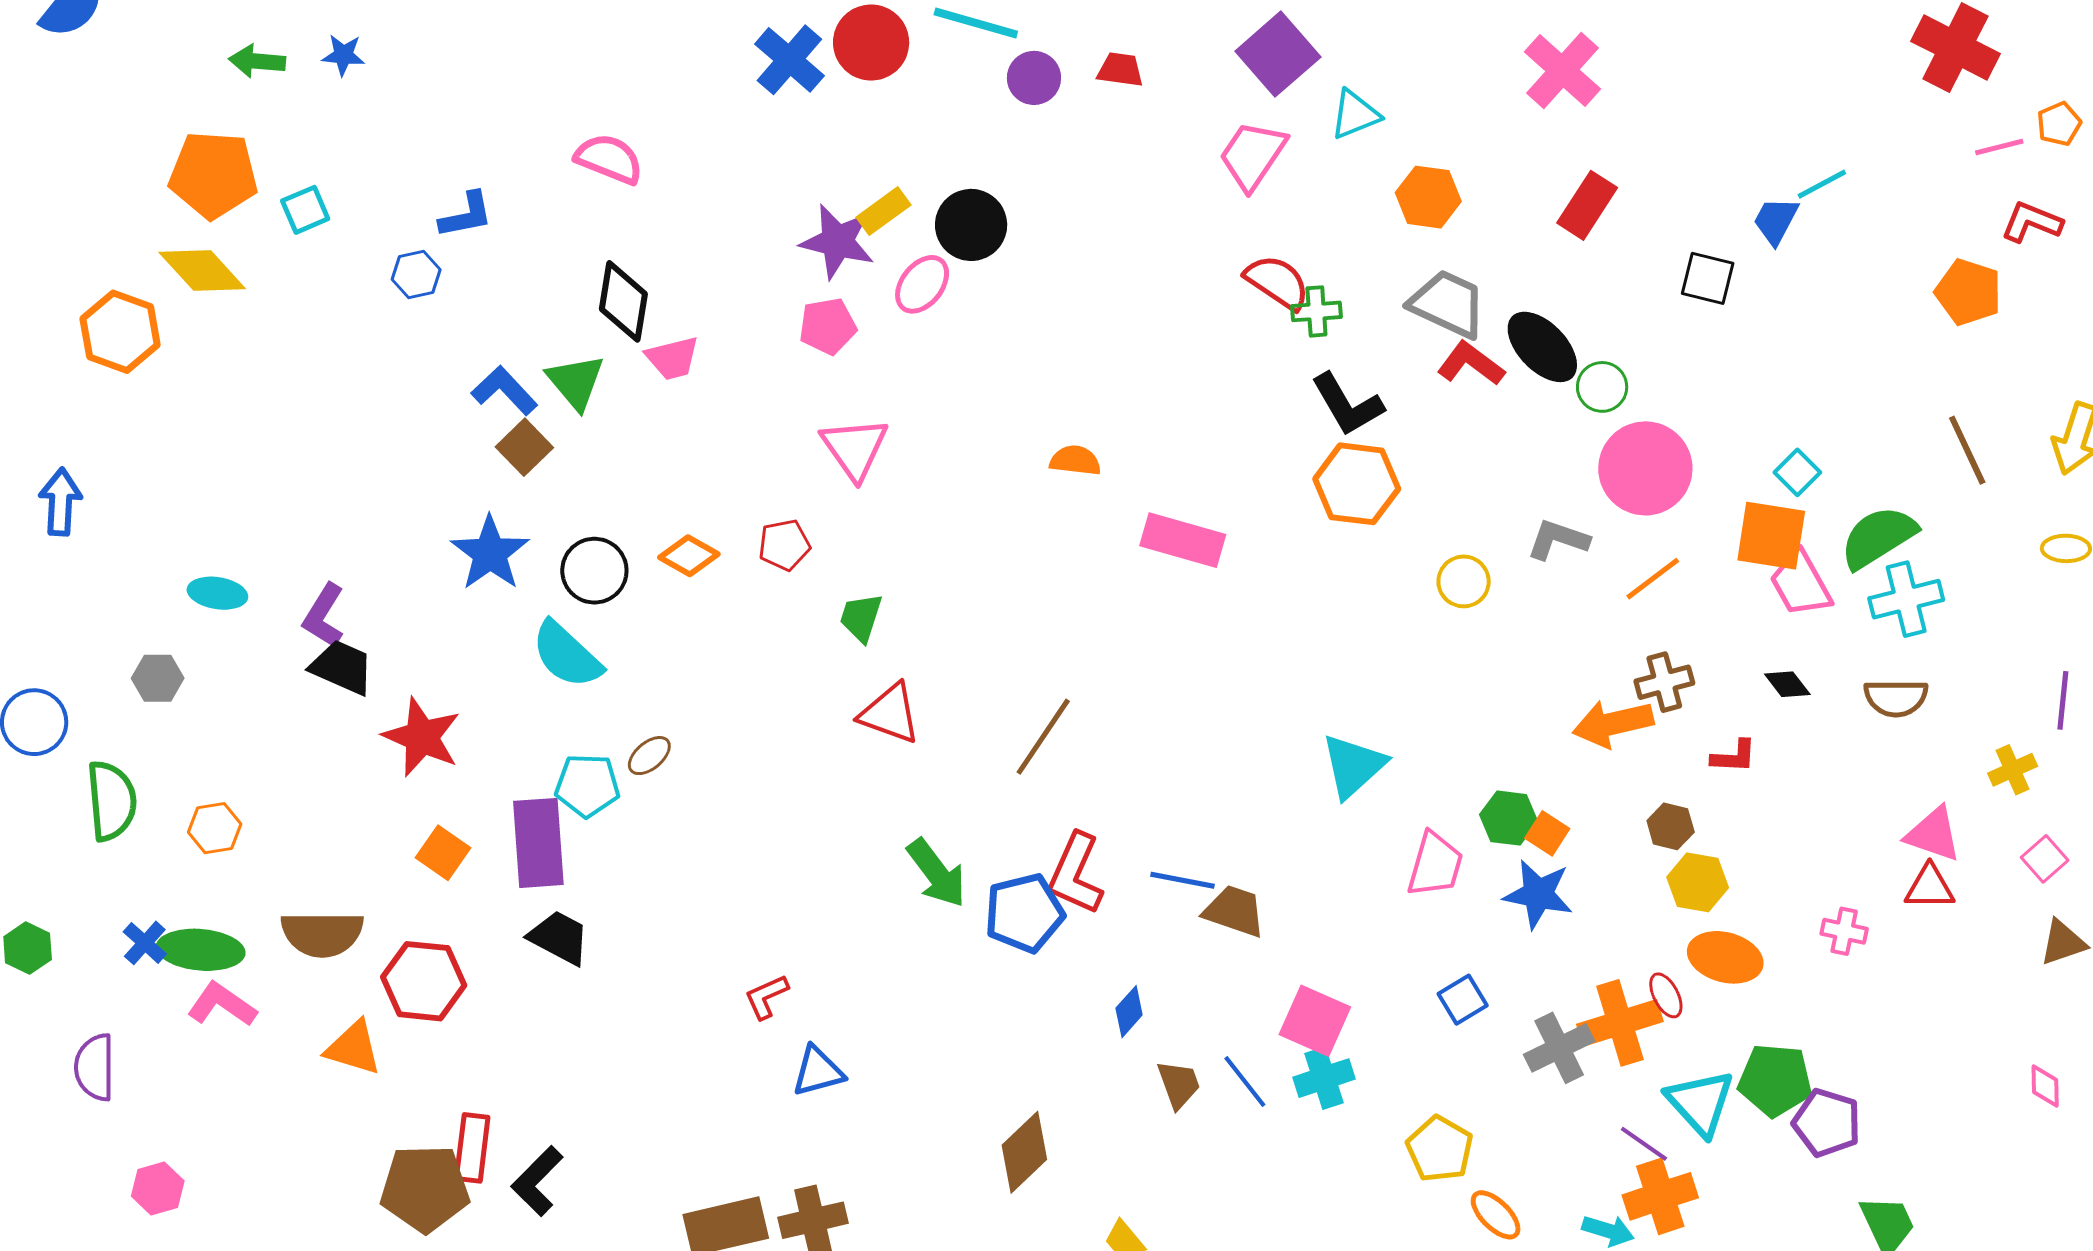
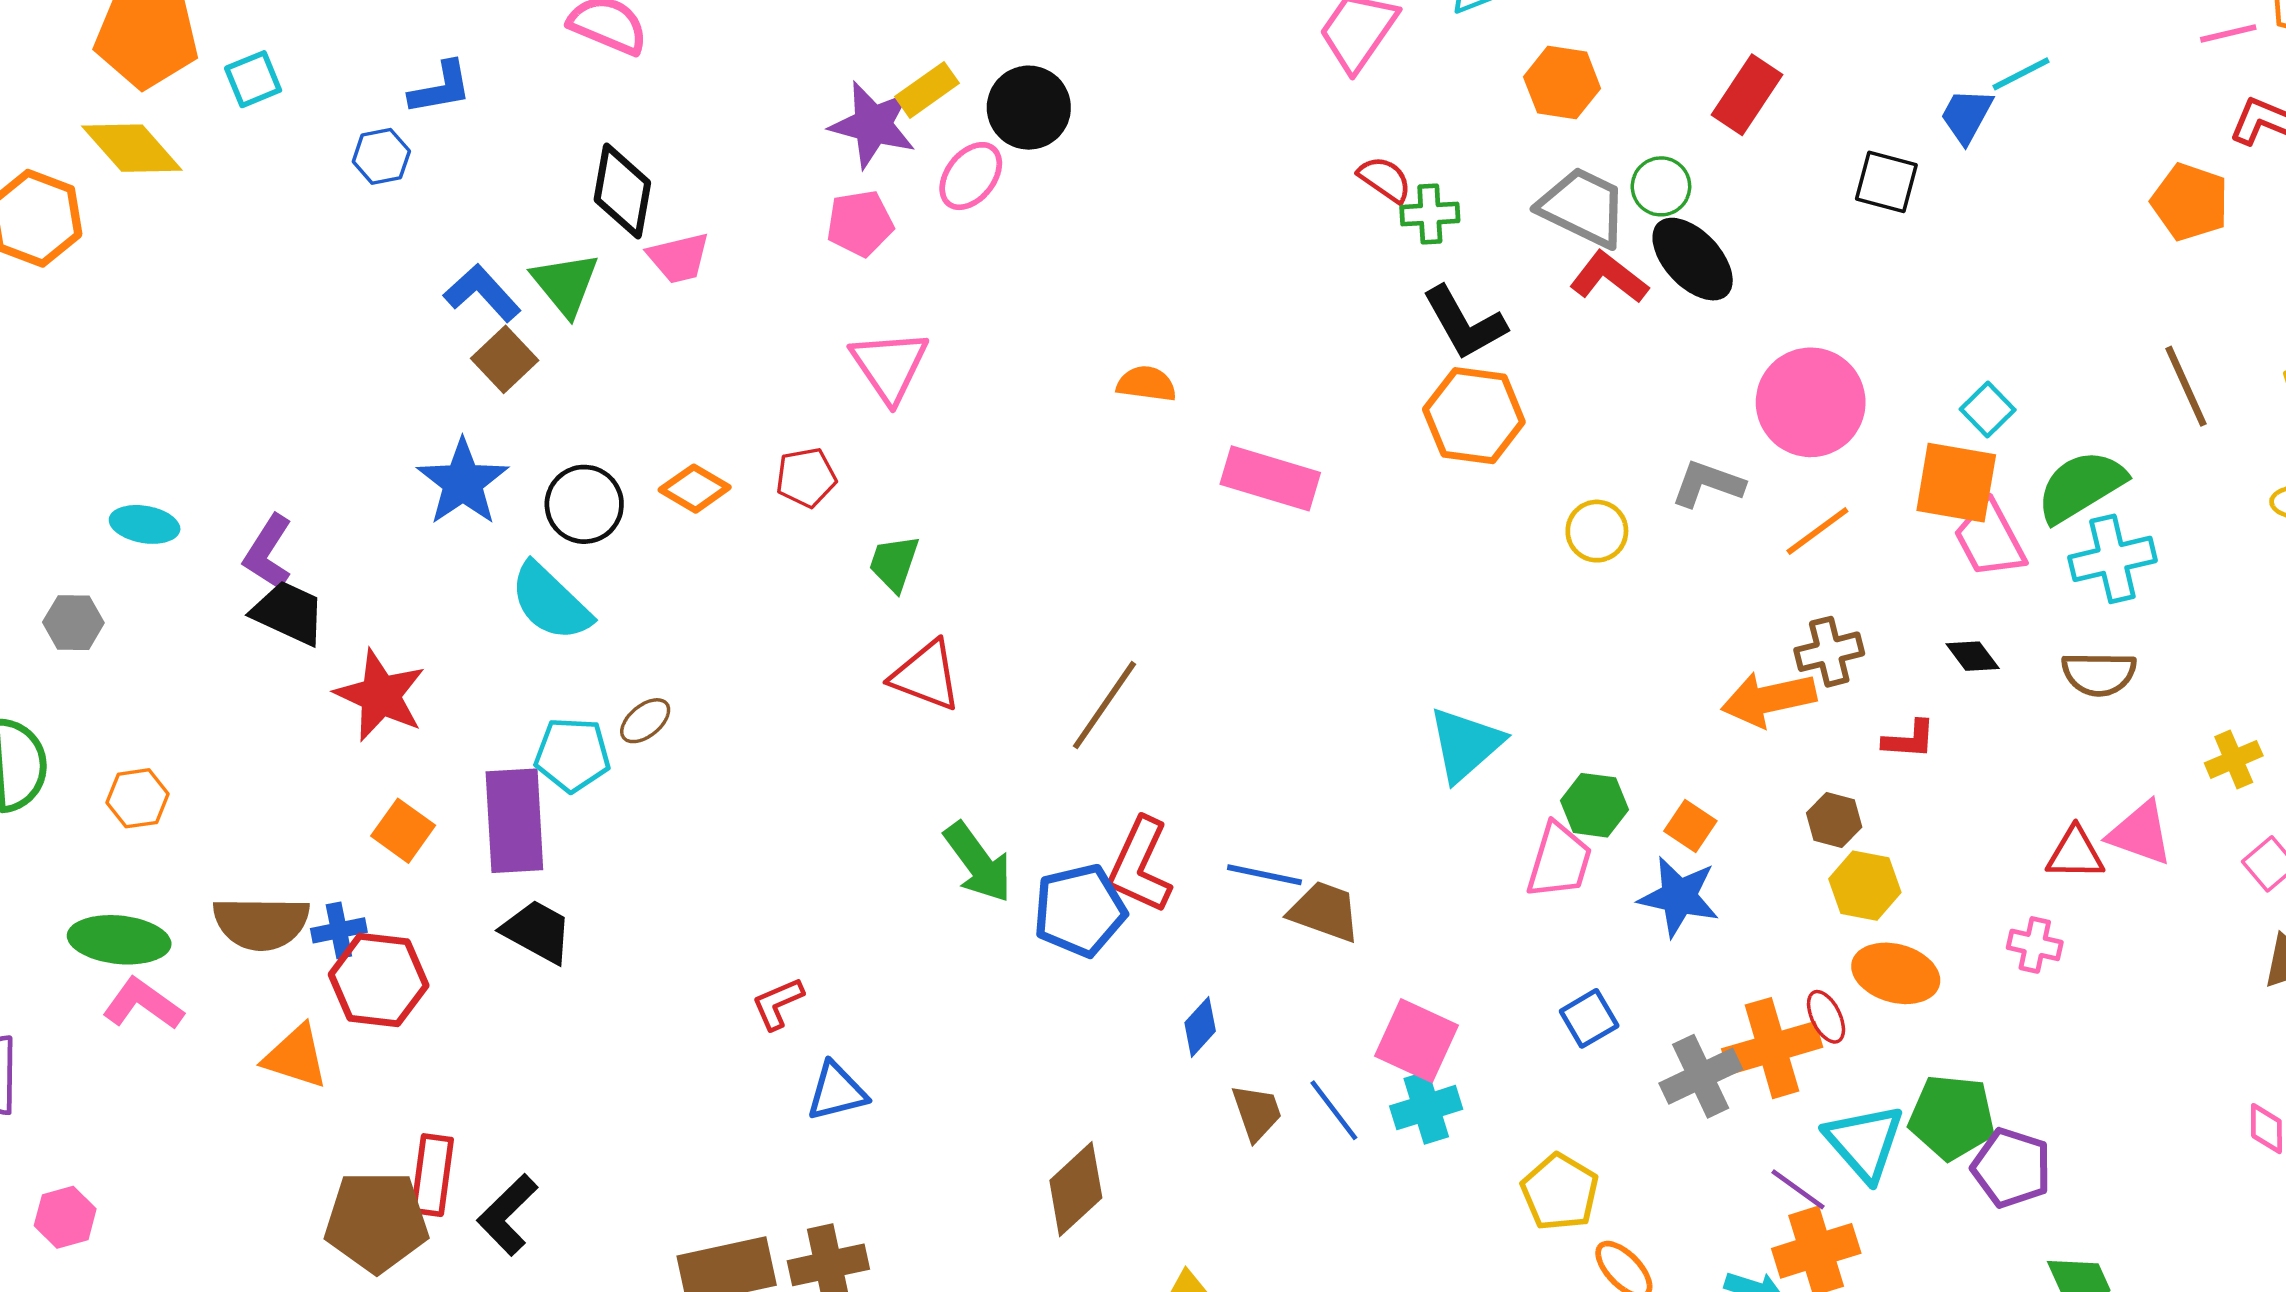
red semicircle: (1277, 282) -> (1385, 179), size x0.7
green circle: (1602, 387) -> (1661, 186), moved
green hexagon: (1509, 818) -> (1594, 805), moved
red triangle: (1930, 887) -> (2075, 854), moved
blue cross: (145, 943) -> (339, 930), moved, turned 36

